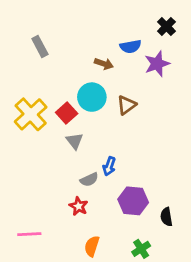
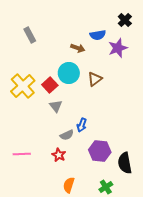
black semicircle: (166, 217) -> (125, 163), size x1.5
pink line: (29, 234) -> (22, 154), moved

